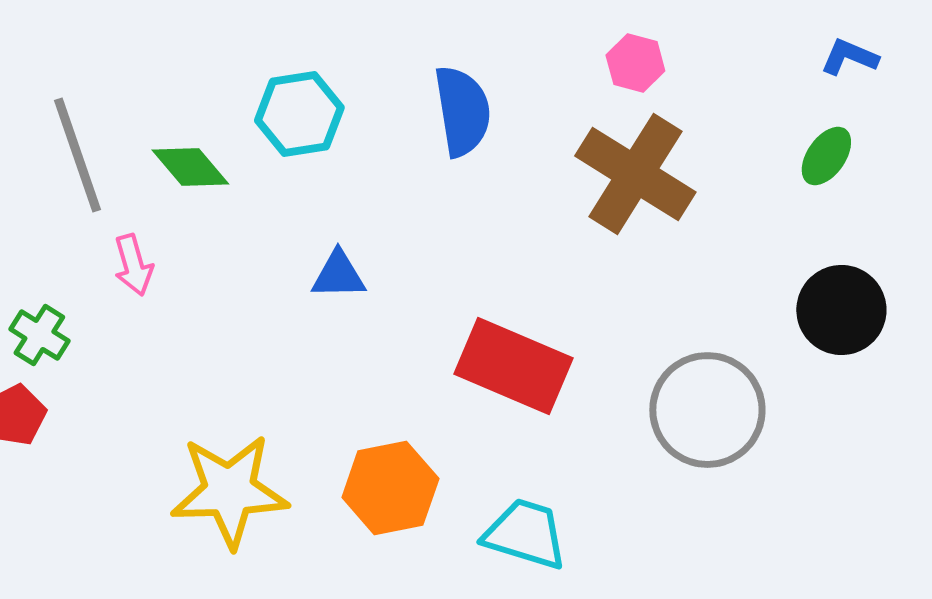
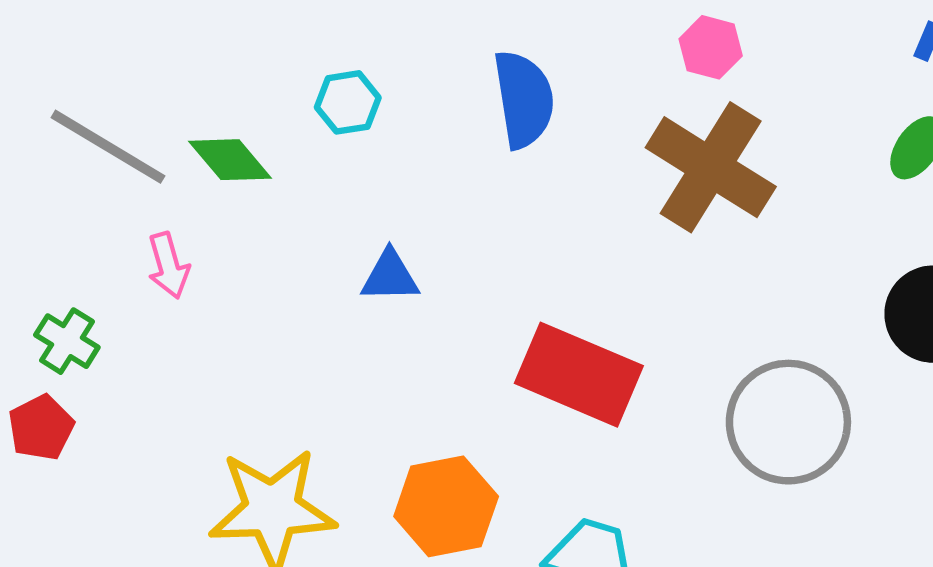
cyan hexagon: (299, 114) -> (348, 102), size x0.7
gray line: (77, 155) -> (108, 147), turned -40

